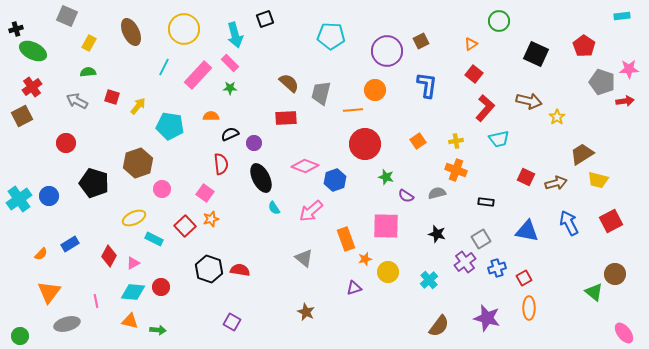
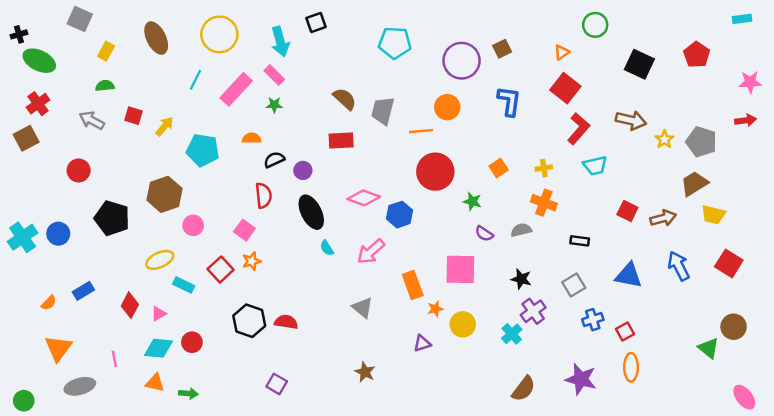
red square: (474, 74) -> (565, 88), size x1.4
gray pentagon: (602, 82) -> (701, 142), moved
green star: (386, 177) -> (472, 201), moved
red square: (611, 221) -> (729, 263), turned -30
purple cross: (465, 262) -> (533, 311), moved

